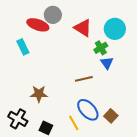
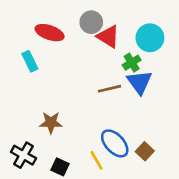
gray circle: (53, 15) -> (91, 22), moved
blue triangle: (107, 63) -> (139, 82), size x1.5
brown line: (84, 79) -> (110, 89), moved

